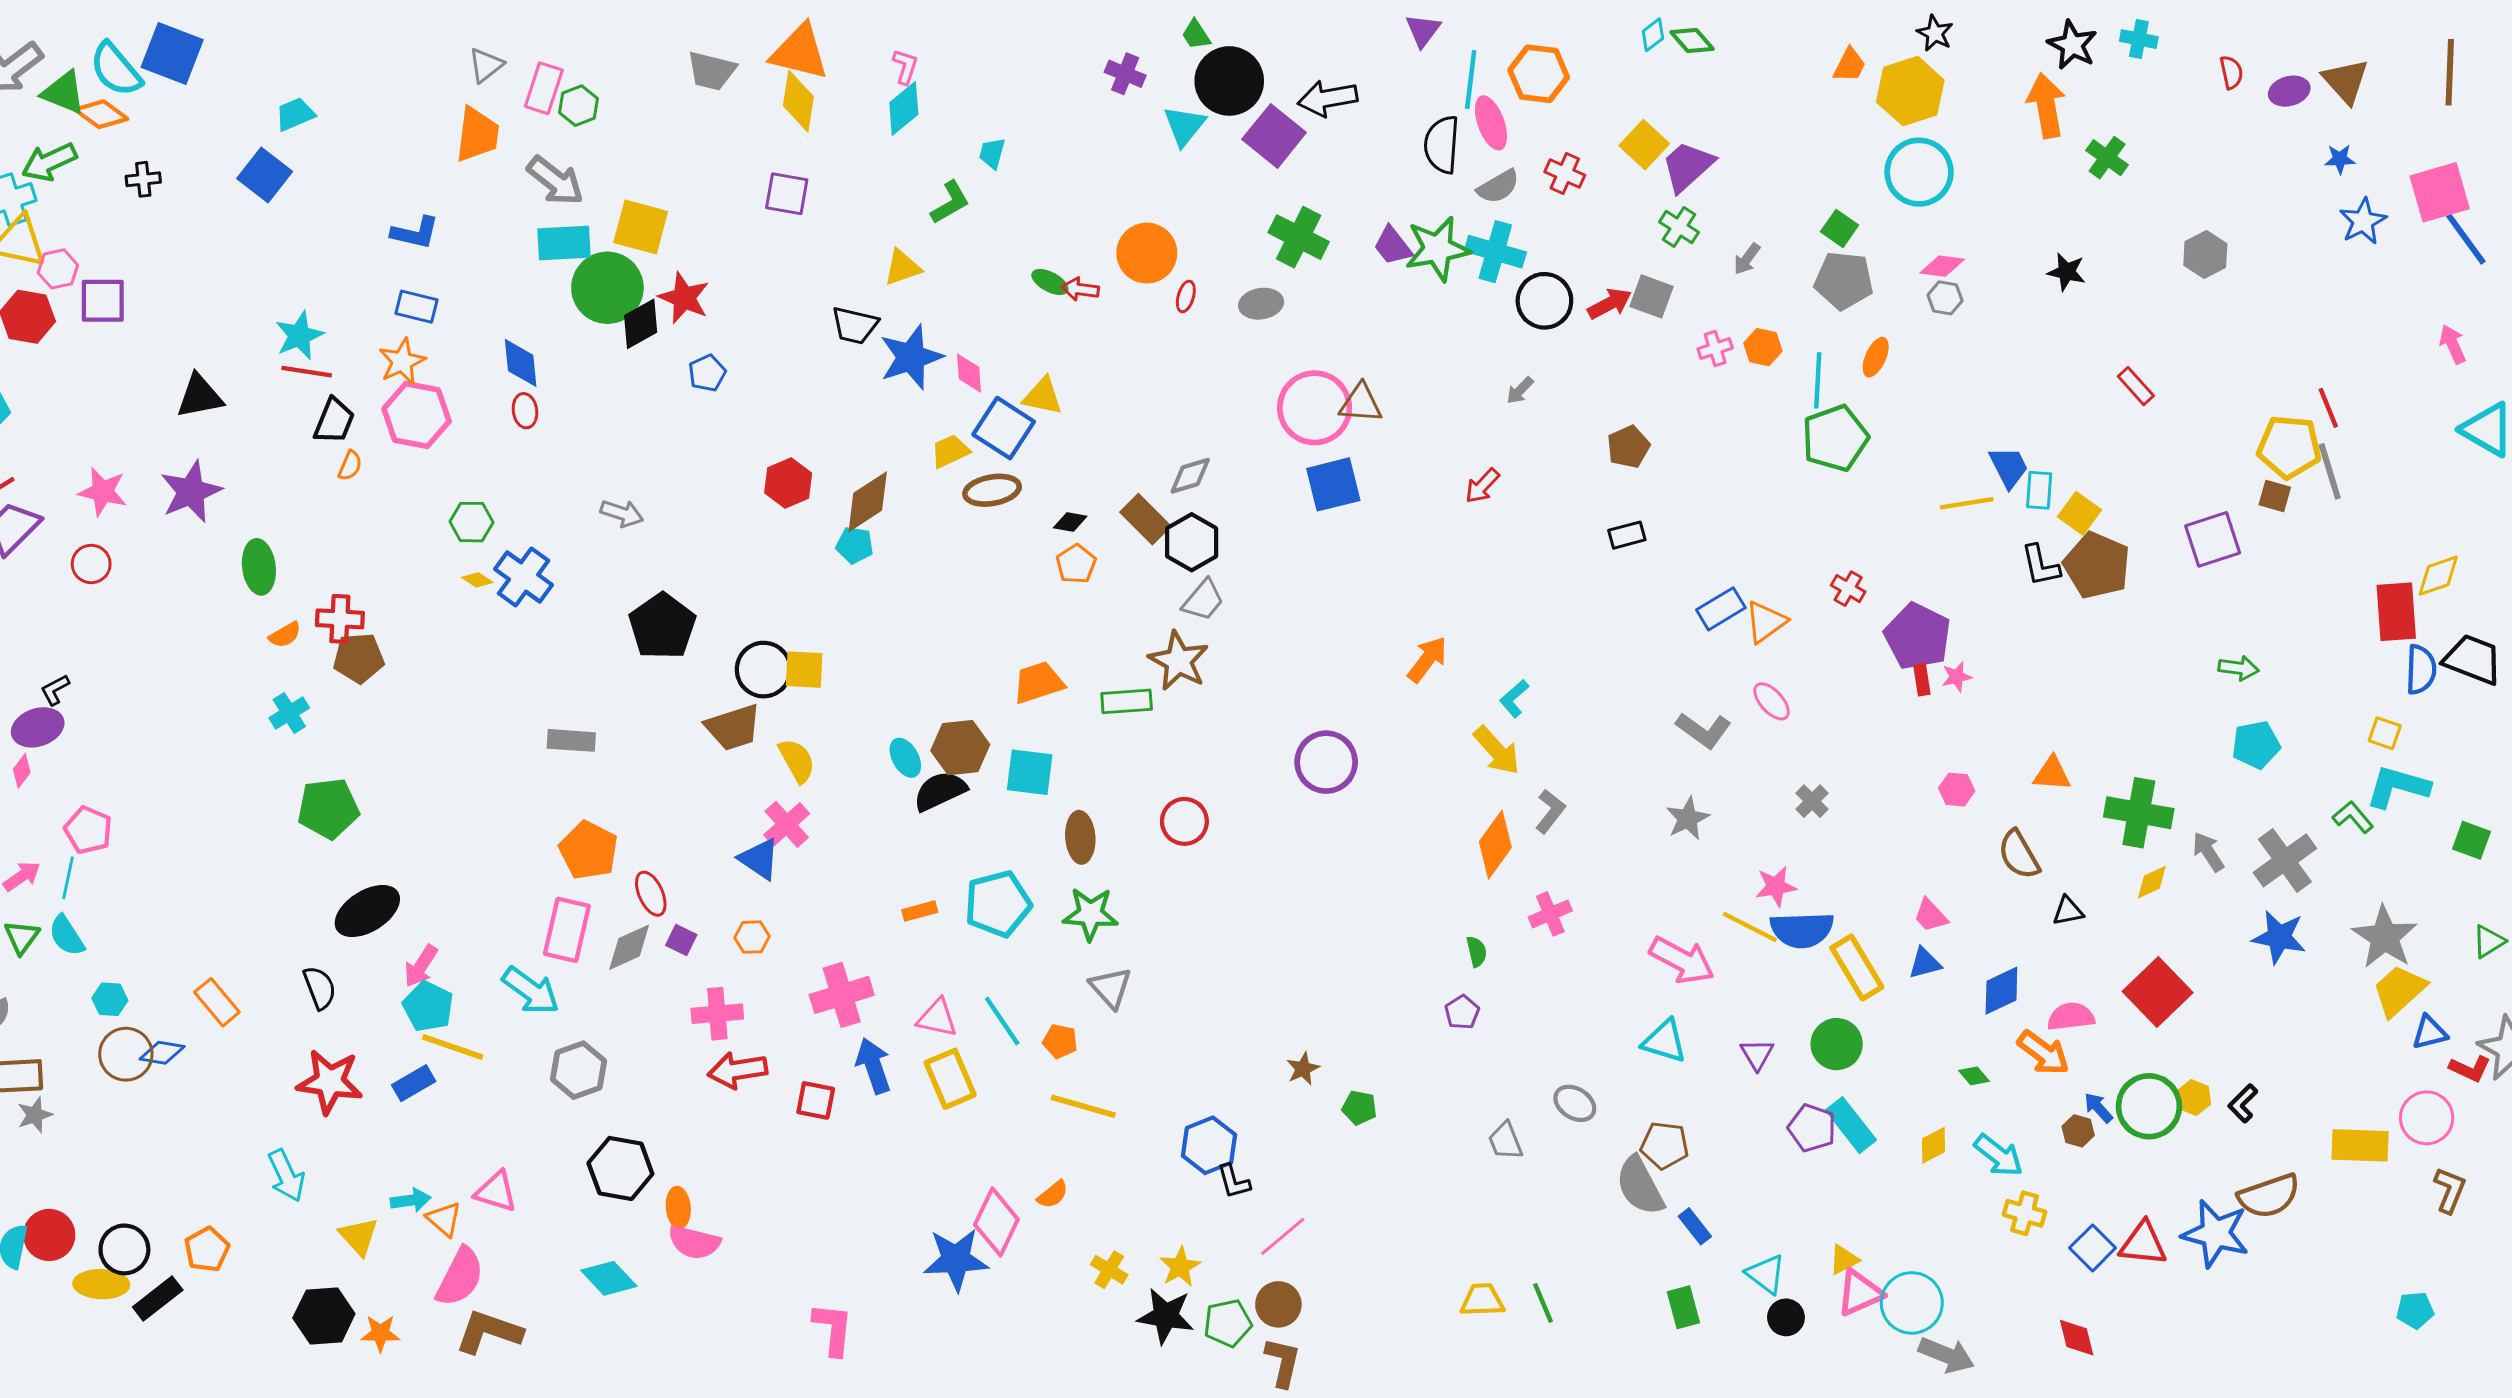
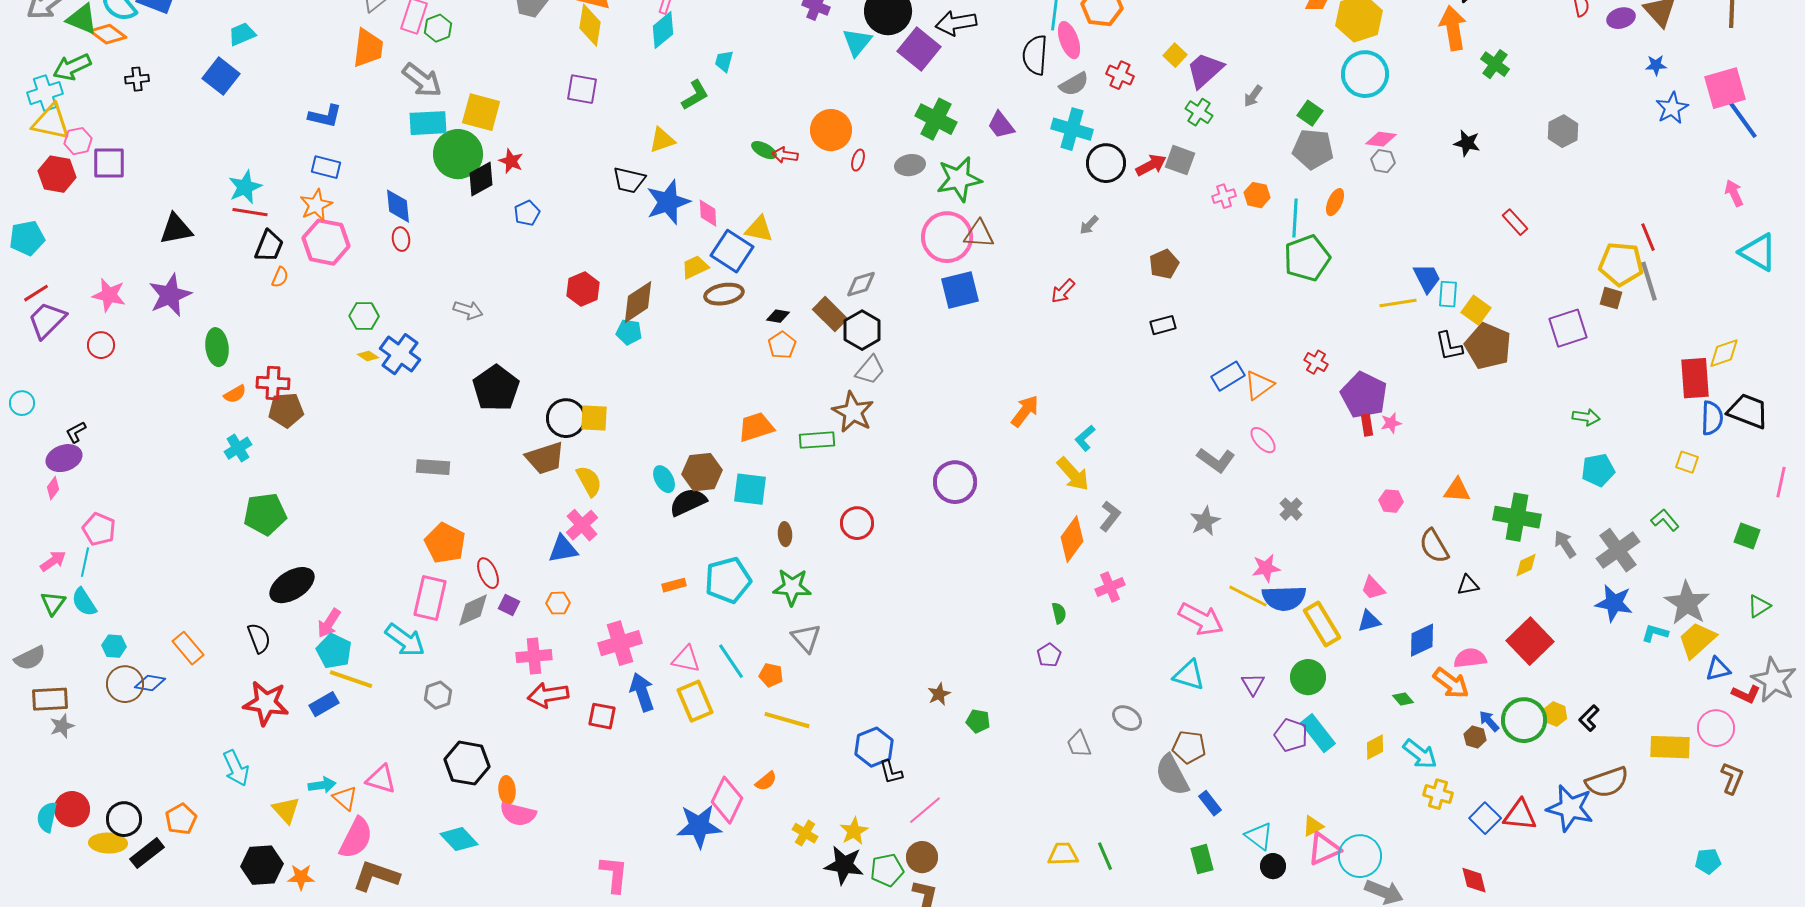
yellow square: (1644, 145) -> (1175, 55), size x0.7
green star: (1437, 249) -> (959, 179), moved
gray arrow: (1747, 259) -> (1253, 96), moved
red star: (684, 298) -> (511, 161), size x0.7
cyan L-shape: (2398, 787) -> (1655, 633), moved, size x0.6
brown ellipse: (1080, 837) -> (785, 534), size x0.7
blue triangle: (759, 859) -> (563, 549), turned -44
gray hexagon: (578, 1070) -> (438, 695), size x0.7

